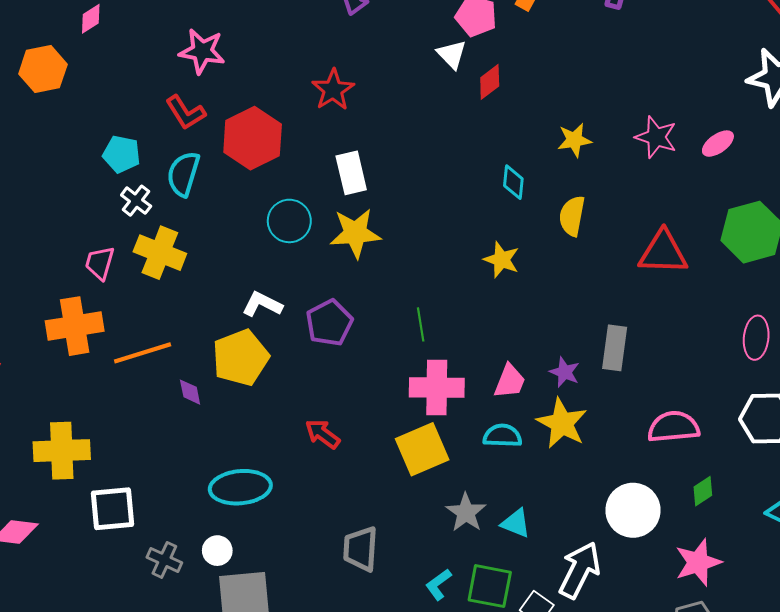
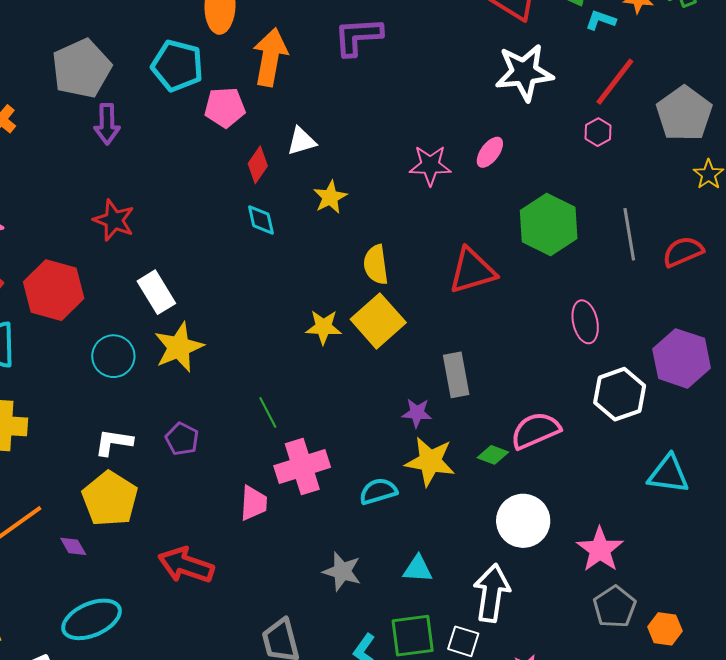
white triangle: (452, 54) -> (301, 141), moved, turned -44
yellow star: (574, 140) -> (330, 197), moved
cyan diamond: (513, 182) -> (261, 220), moved
purple pentagon: (329, 323) -> (182, 439), size x0.7
pink trapezoid: (510, 381) -> (254, 503), moved
red arrow: (323, 434) -> (186, 565), moved, size x1.5
yellow square: (422, 449) -> (378, 321), moved
cyan ellipse: (240, 487) -> (92, 619), moved
green diamond: (703, 491) -> (493, 455), moved, turned 72
gray star: (466, 512) -> (342, 571), moved

